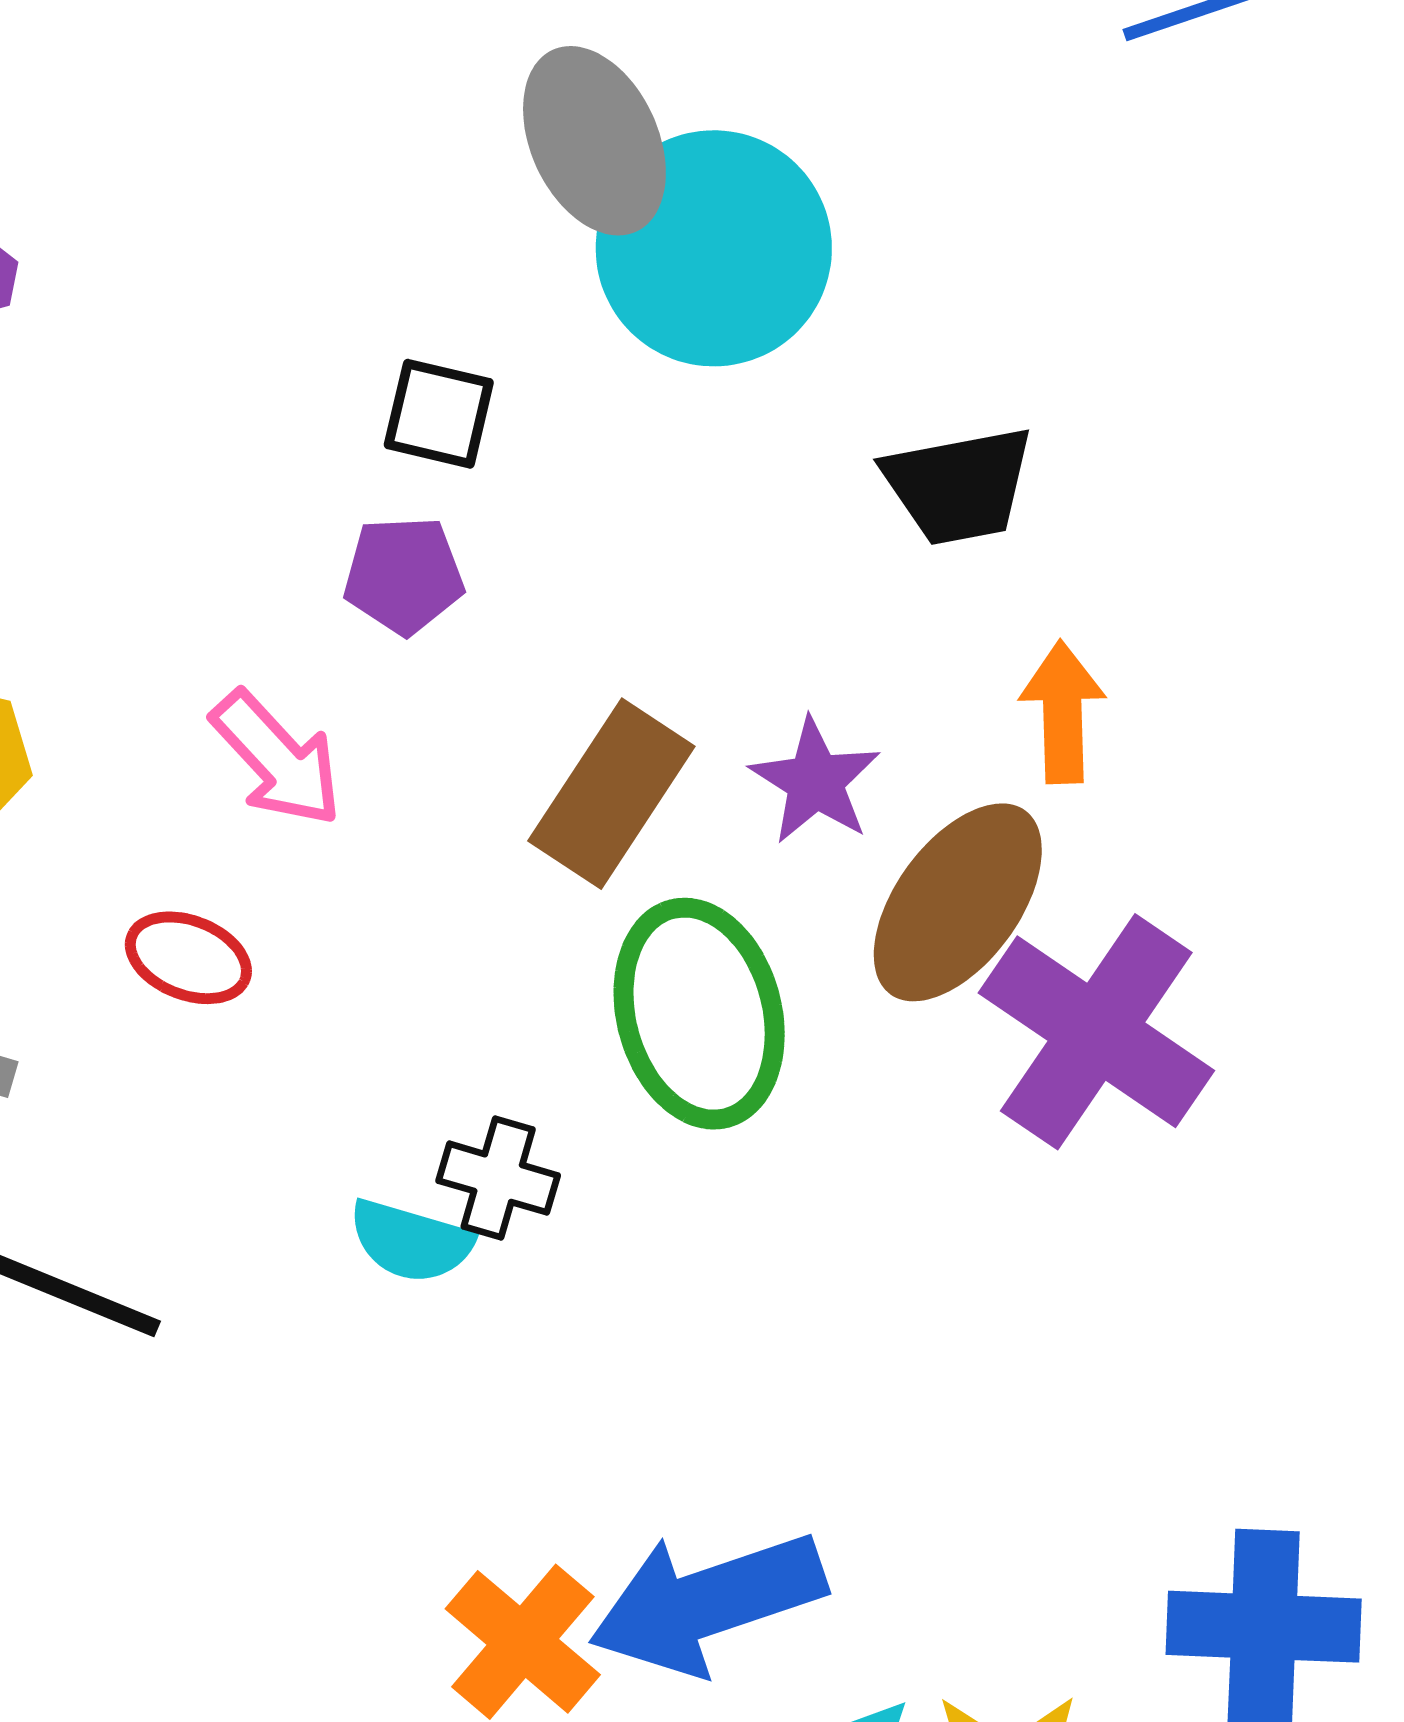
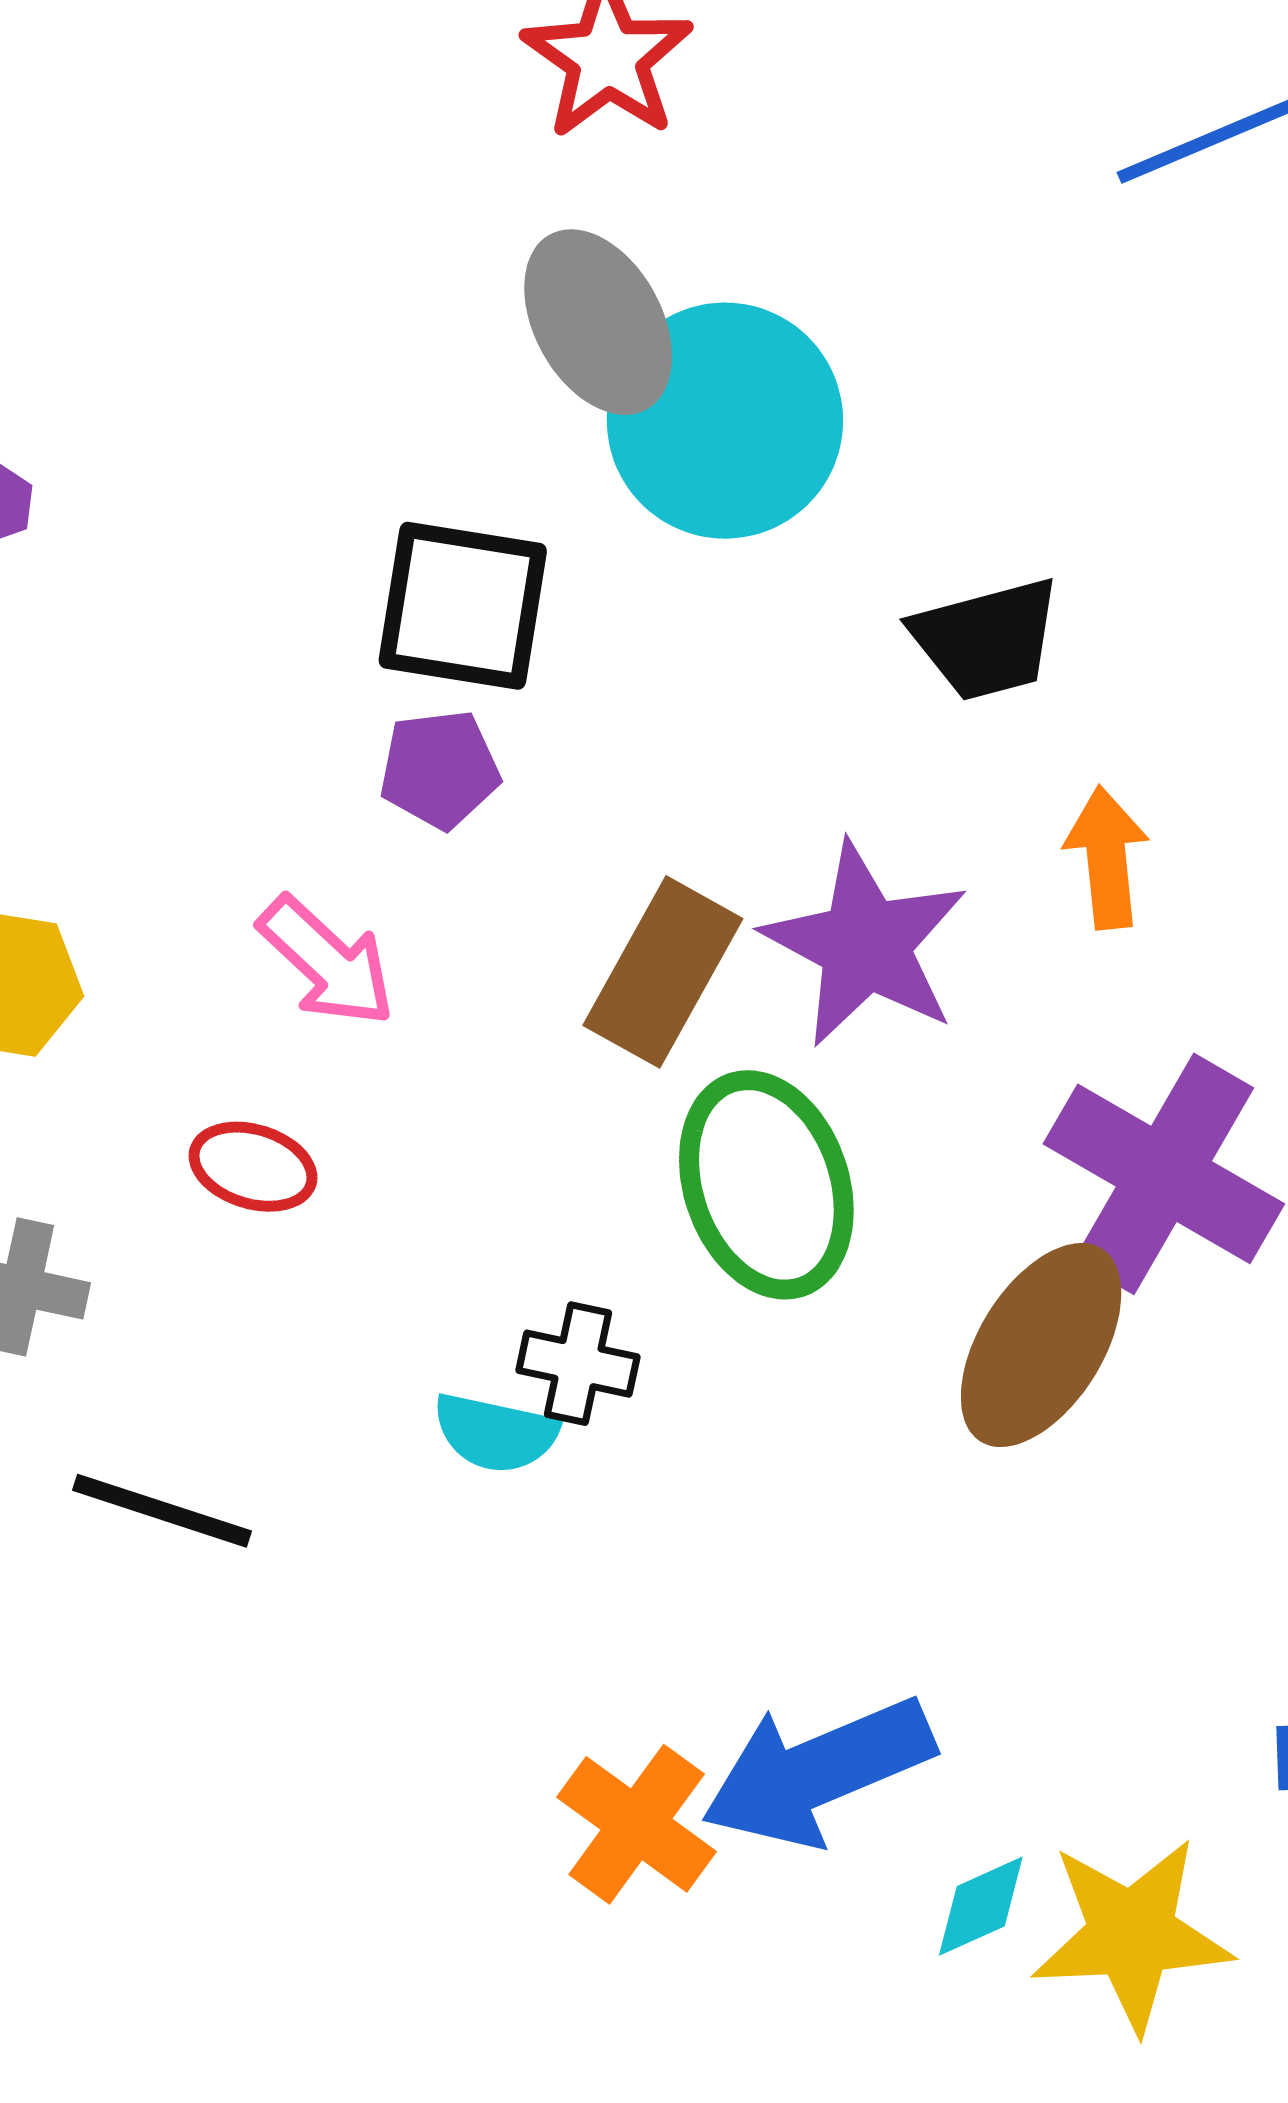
black square: (439, 414) -> (463, 606), size x1.6
purple star: (815, 781) -> (865, 945), size x1.6
brown ellipse: (958, 902) -> (1041, 1345), moved

